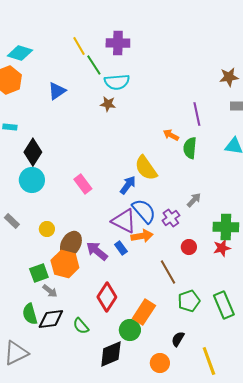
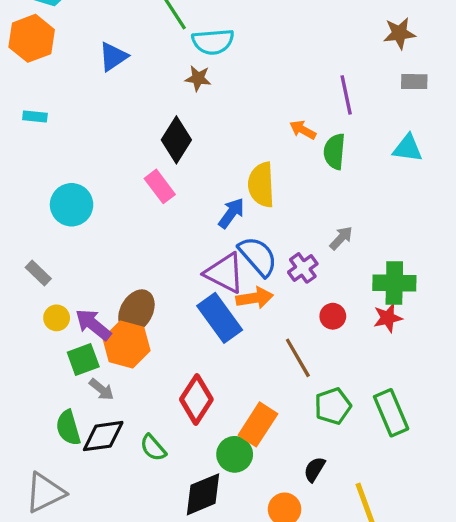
black diamond: (33, 152) -> (176, 140), moved
yellow semicircle: (146, 168) -> (261, 185), turned 32
pink rectangle: (83, 184) -> (160, 186), moved
yellow circle: (47, 229) -> (57, 318), moved
blue rectangle: (121, 248) -> (220, 318), size x2.0
purple arrow: (97, 251) -> (93, 325), moved

